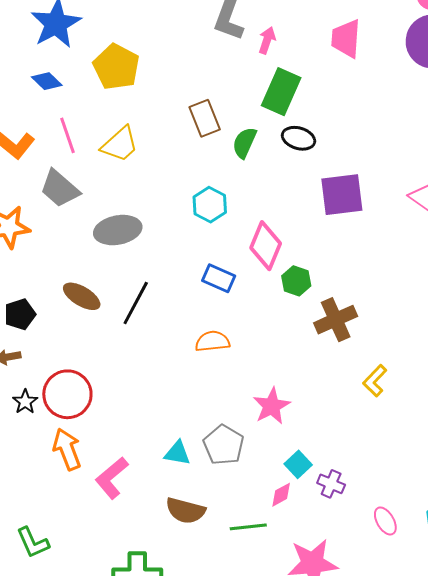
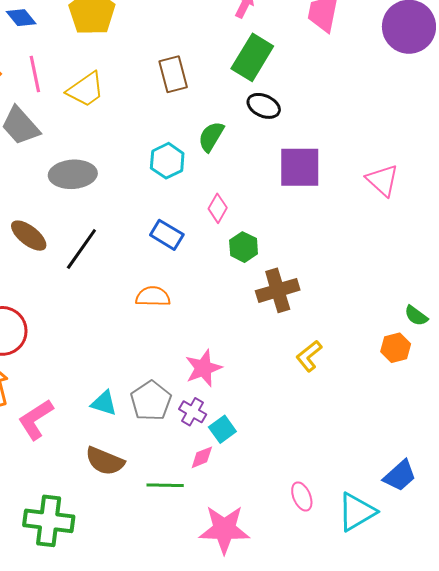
green semicircle: (244, 143) -> (211, 137), moved
pink diamond: (266, 246) -> (218, 208), size x0.6
purple cross: (331, 484) -> (193, 412), moved

